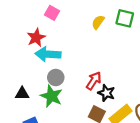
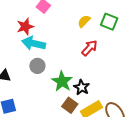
red arrow: (94, 81) -> (89, 48), moved
green star: (51, 96) -> (62, 81), moved

